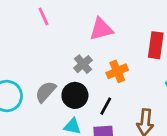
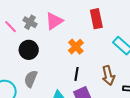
gray cross: (83, 64) -> (30, 22), moved
black circle: (75, 95) -> (29, 50), moved

